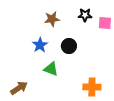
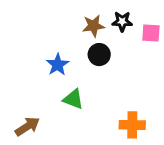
brown star: (52, 19) -> (93, 26), moved
black circle: (69, 46) -> (99, 55), moved

